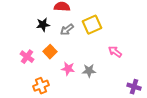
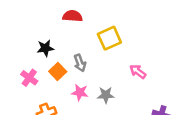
black star: (43, 25) -> (45, 48), moved
gray arrow: (67, 30) -> (80, 63), moved, turned -72

